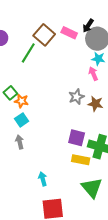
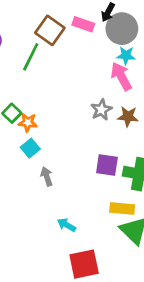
pink arrow: (93, 74) -> (121, 76), size x1.5
gray arrow: (20, 142) -> (47, 176), moved
yellow rectangle: (81, 160) -> (122, 208), moved
cyan arrow: (43, 179) -> (67, 225), turned -40

